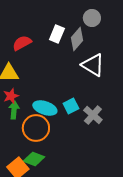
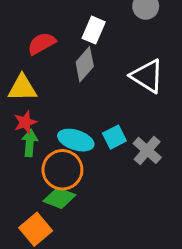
gray diamond: (77, 39) -> (85, 64), moved
green diamond: (34, 159) -> (59, 198), moved

